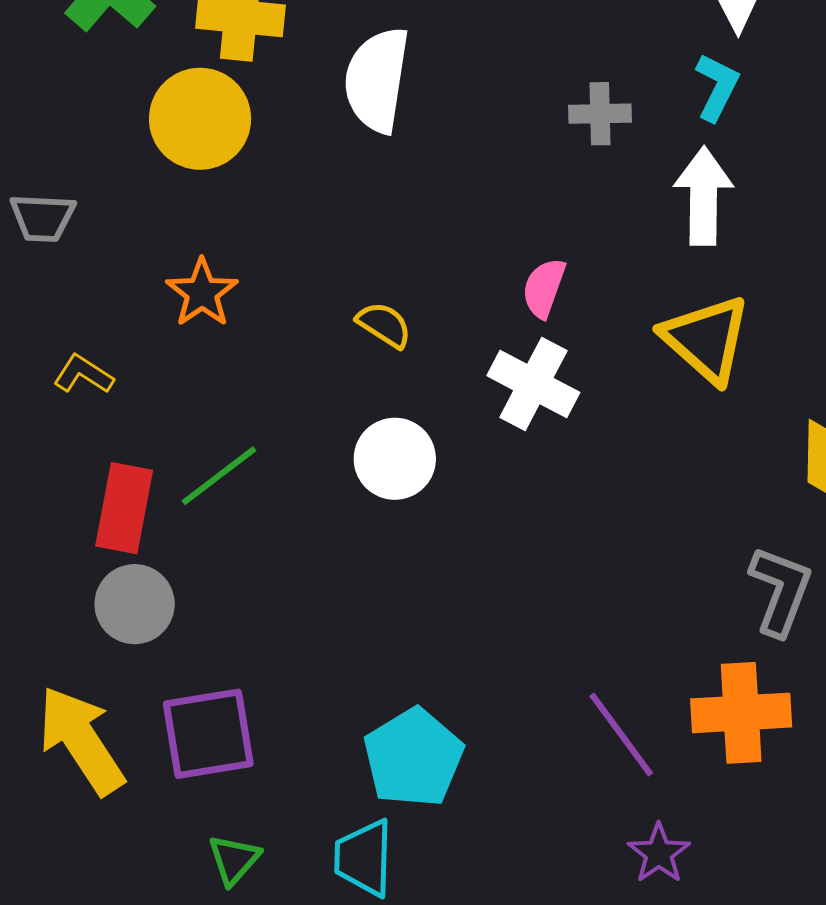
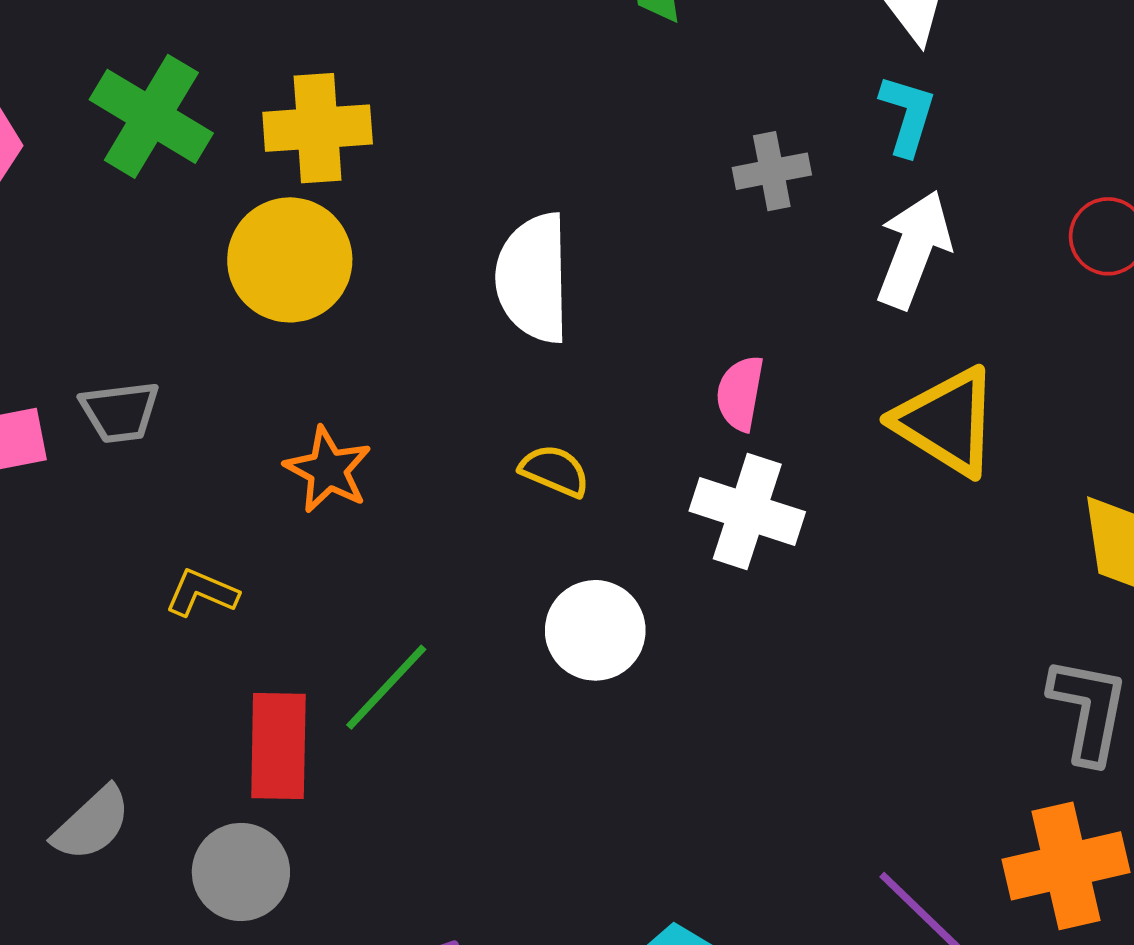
white semicircle: (377, 80) -> (533, 278), moved
white arrow: (703, 196) -> (914, 249), turned 30
gray circle: (135, 604) -> (241, 872), moved

